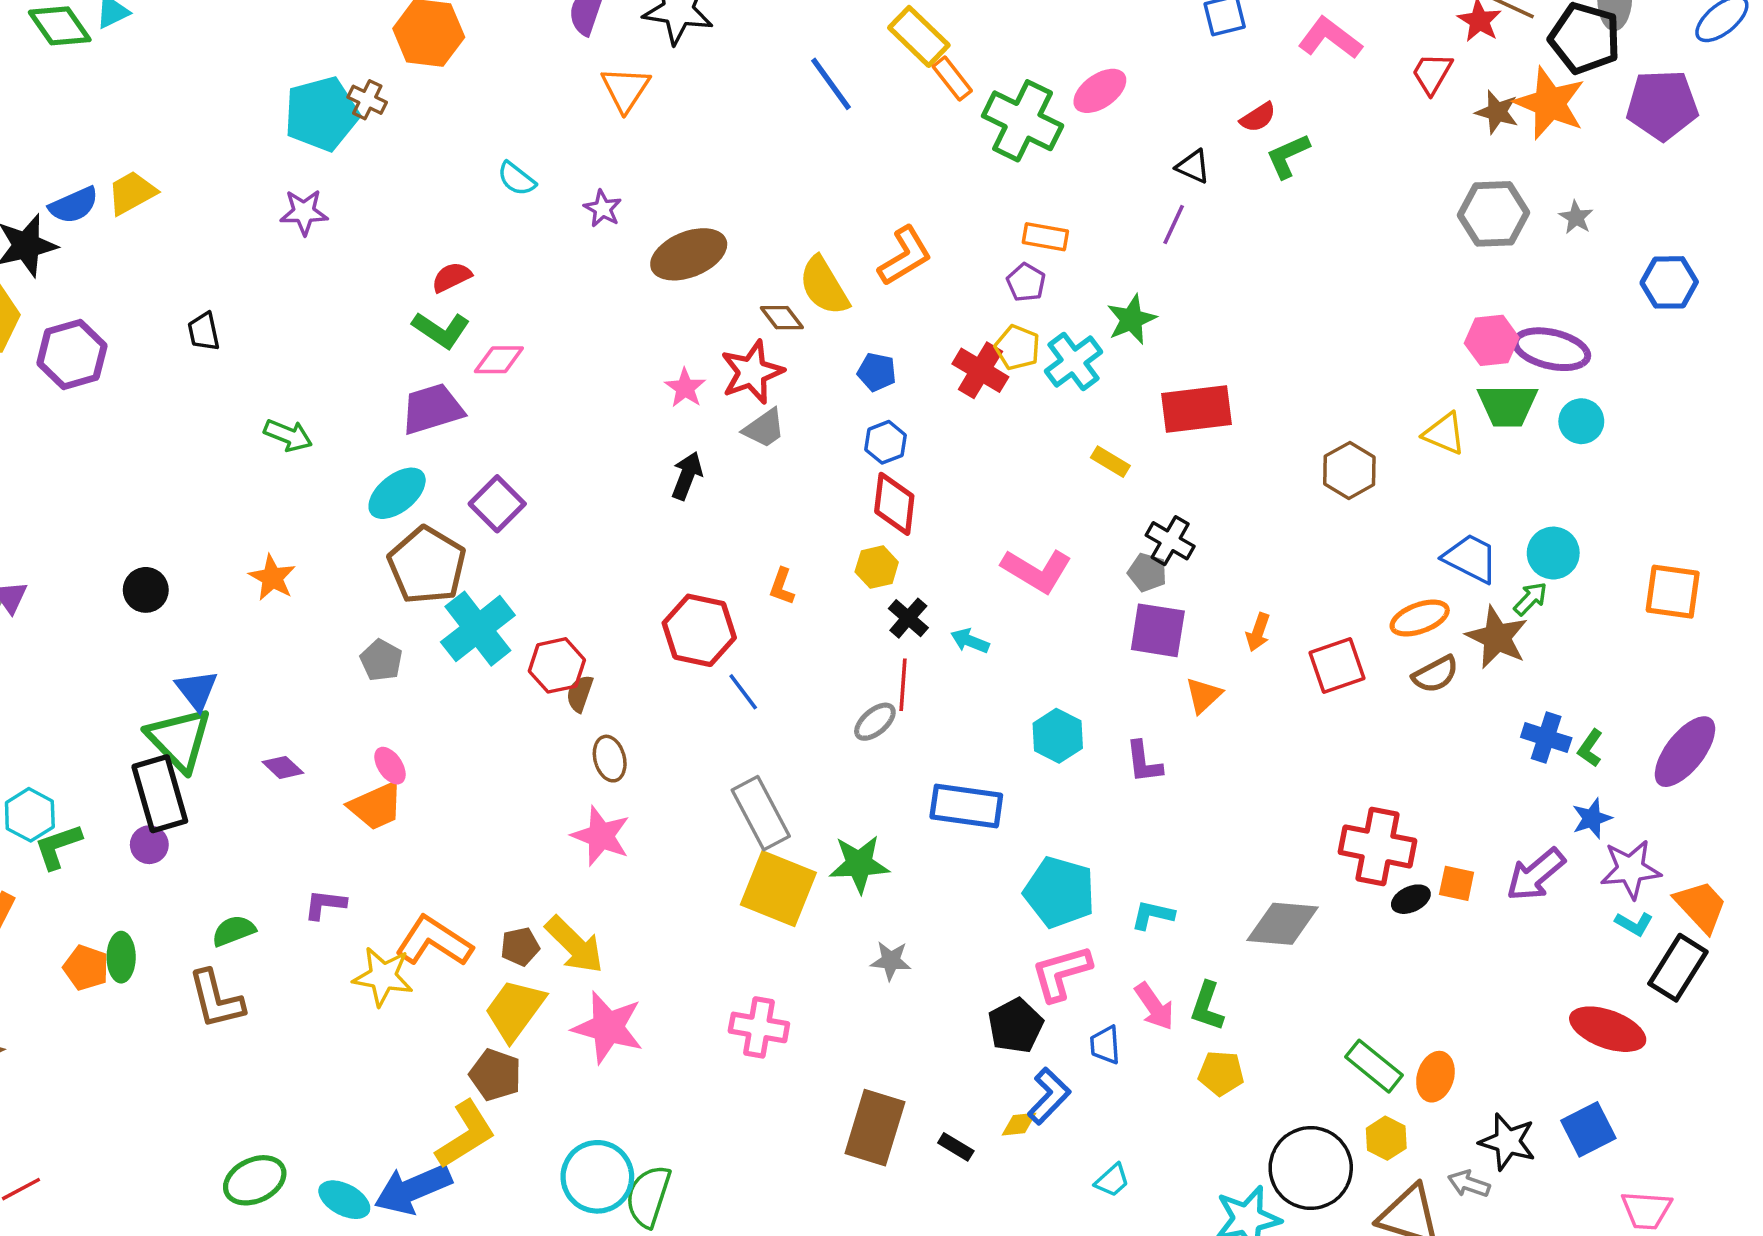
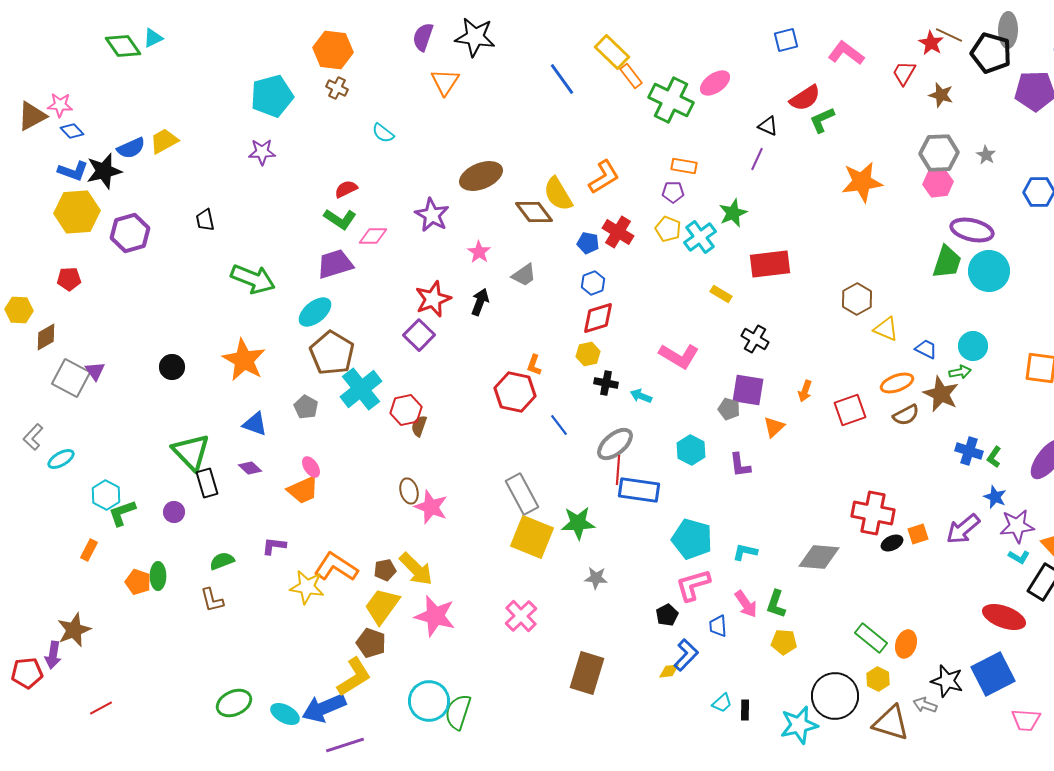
brown cross: (367, 100) -> (337, 88), moved
orange star: (1550, 103) -> (862, 182), moved, turned -30
red semicircle: (1258, 117) -> (805, 98), size x1.5
purple star: (603, 209) -> (432, 215), moved, size x1.6
purple pentagon: (1026, 282) -> (673, 192), turned -30
brown diamond: (782, 318) -> (534, 212), size x1.5
pink hexagon: (1492, 340) -> (938, 183), moved
red cross: (980, 370) -> (618, 232), moved
red star: (752, 372) -> (433, 299), moved
green trapezoid: (1508, 405) -> (947, 262), turned -72
cyan circle: (1581, 421) -> (989, 271), size x1.6
yellow triangle: (1444, 434) -> (886, 329), moved
green arrow: (288, 435) -> (253, 279), size x1.6
purple square: (497, 504) -> (419, 335), moved
red diamond: (894, 504) -> (598, 318), turned 66
blue trapezoid: (1471, 558) -> (926, 349), size x0.7
gray pentagon: (1147, 572) -> (729, 409), moved
orange star: (272, 578) -> (244, 360), size x1.6
green arrow: (1530, 599) -> (960, 372), turned 35
black cross: (908, 618) -> (606, 383), turned -30
red hexagon: (699, 630) -> (515, 392), moved
red line: (903, 685) -> (618, 470), moved
blue triangle: (197, 690) -> (255, 424), moved, turned -32
blue line: (743, 692) -> (559, 425), moved
gray ellipse: (875, 722) -> (615, 444), moved, size x1.5
brown ellipse: (610, 759) -> (409, 491), moved
black rectangle: (160, 794) -> (207, 483), moved, size x0.7
blue star: (1592, 818) -> (995, 497), turned -30
orange square: (1457, 883) -> (918, 534), turned -30
brown L-shape: (216, 999) -> (212, 600), size x0.7
black pentagon: (1016, 1026) -> (667, 615), size x0.7
pink cross: (759, 1027) -> (521, 616), turned 36
blue square: (1588, 1129) -> (993, 674), size x1.4
black rectangle: (956, 1147) -> (745, 710), moved, turned 60

